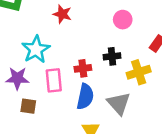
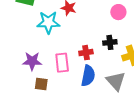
cyan star: (36, 49) -> (48, 22), moved, turned 30

